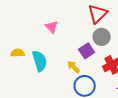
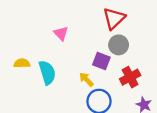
purple square: (87, 51) -> (101, 61), turned -35

